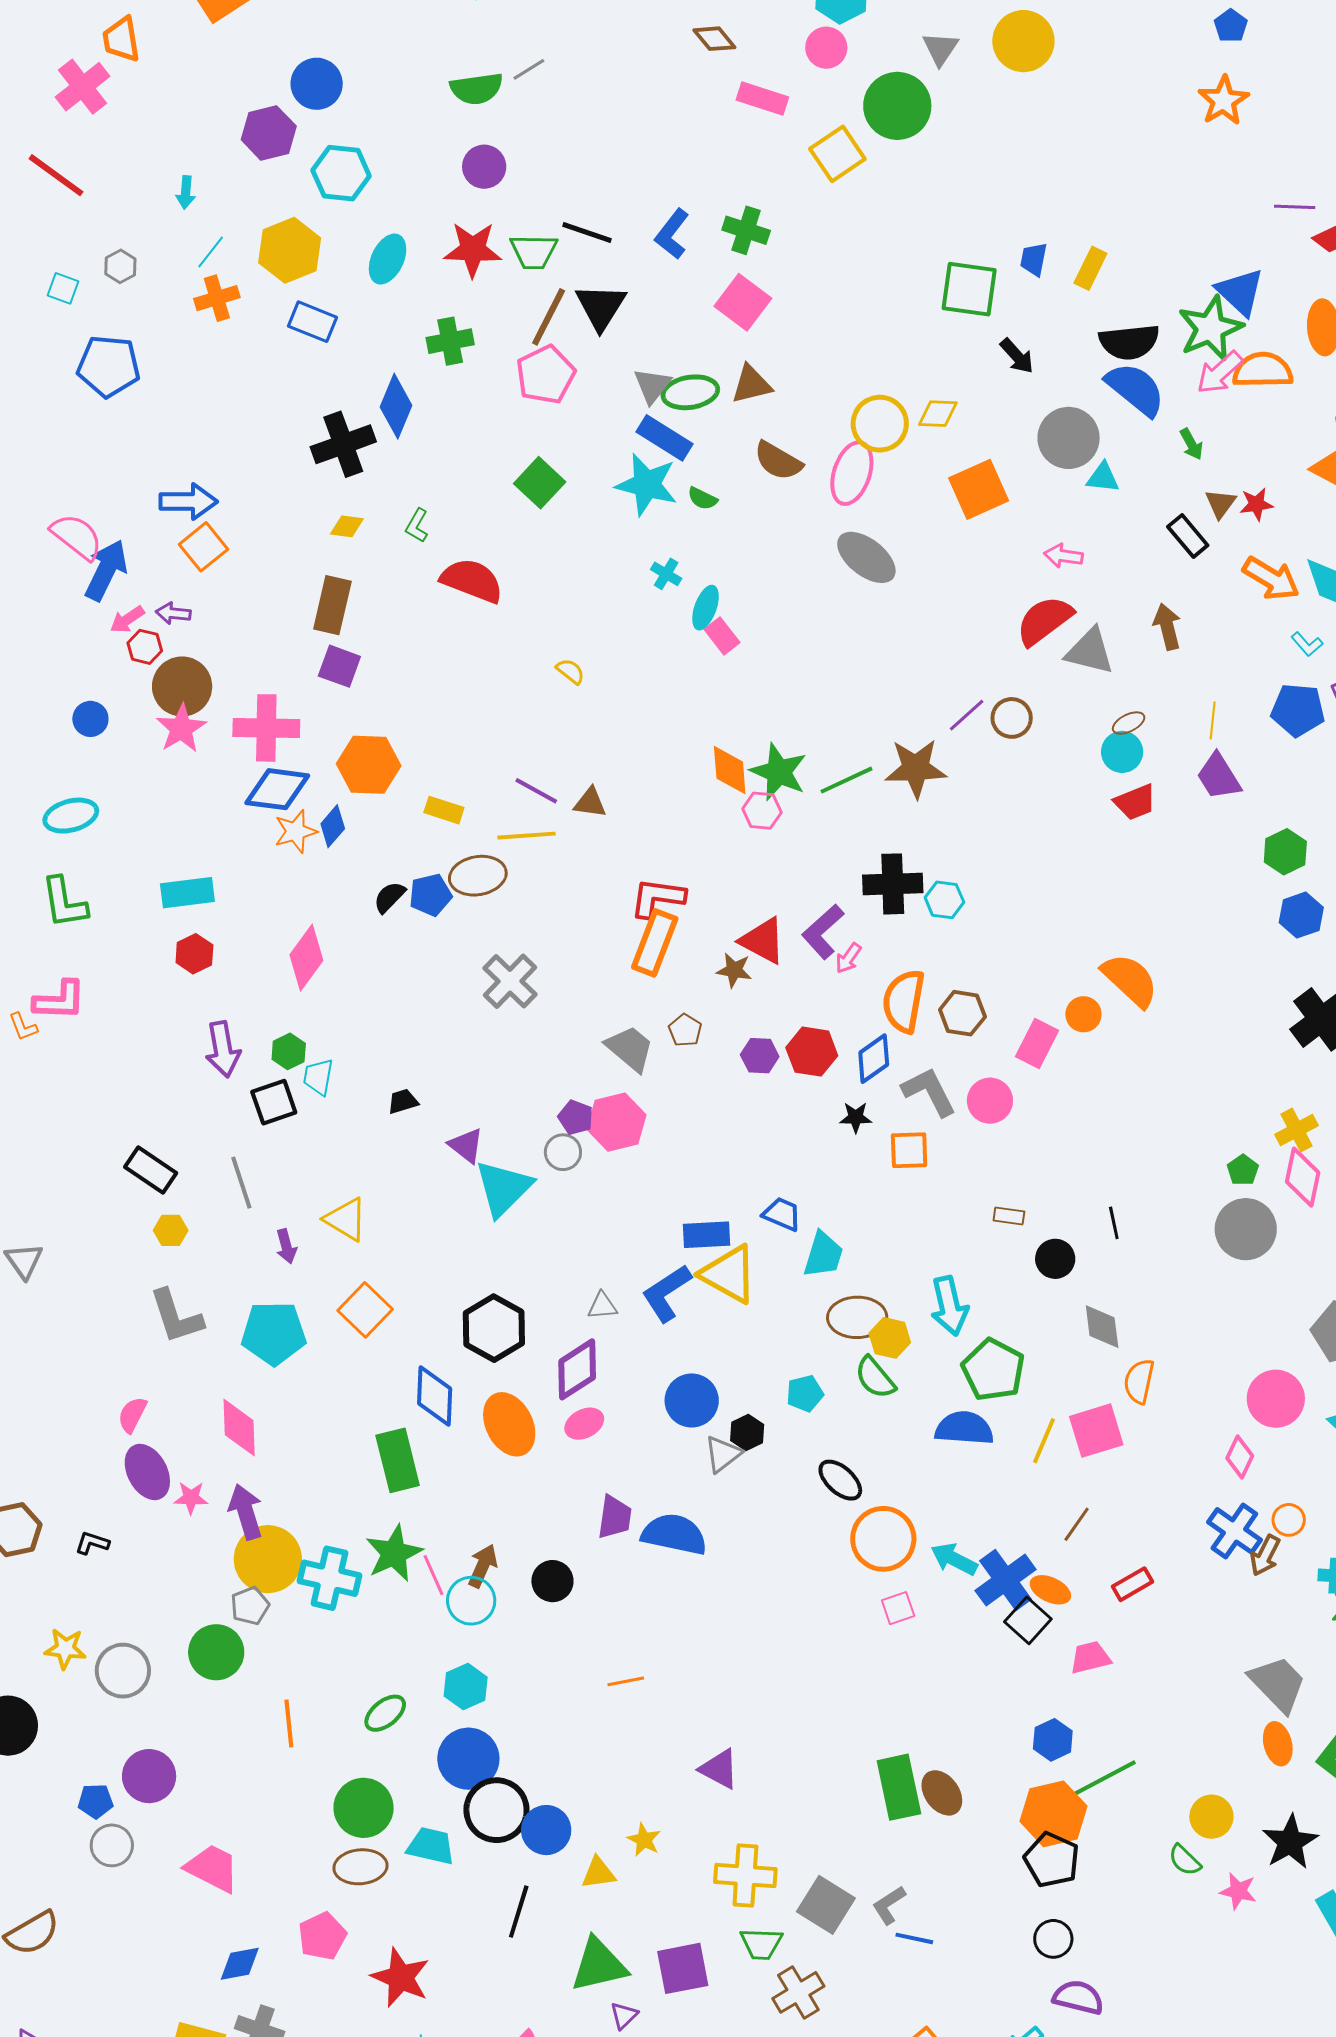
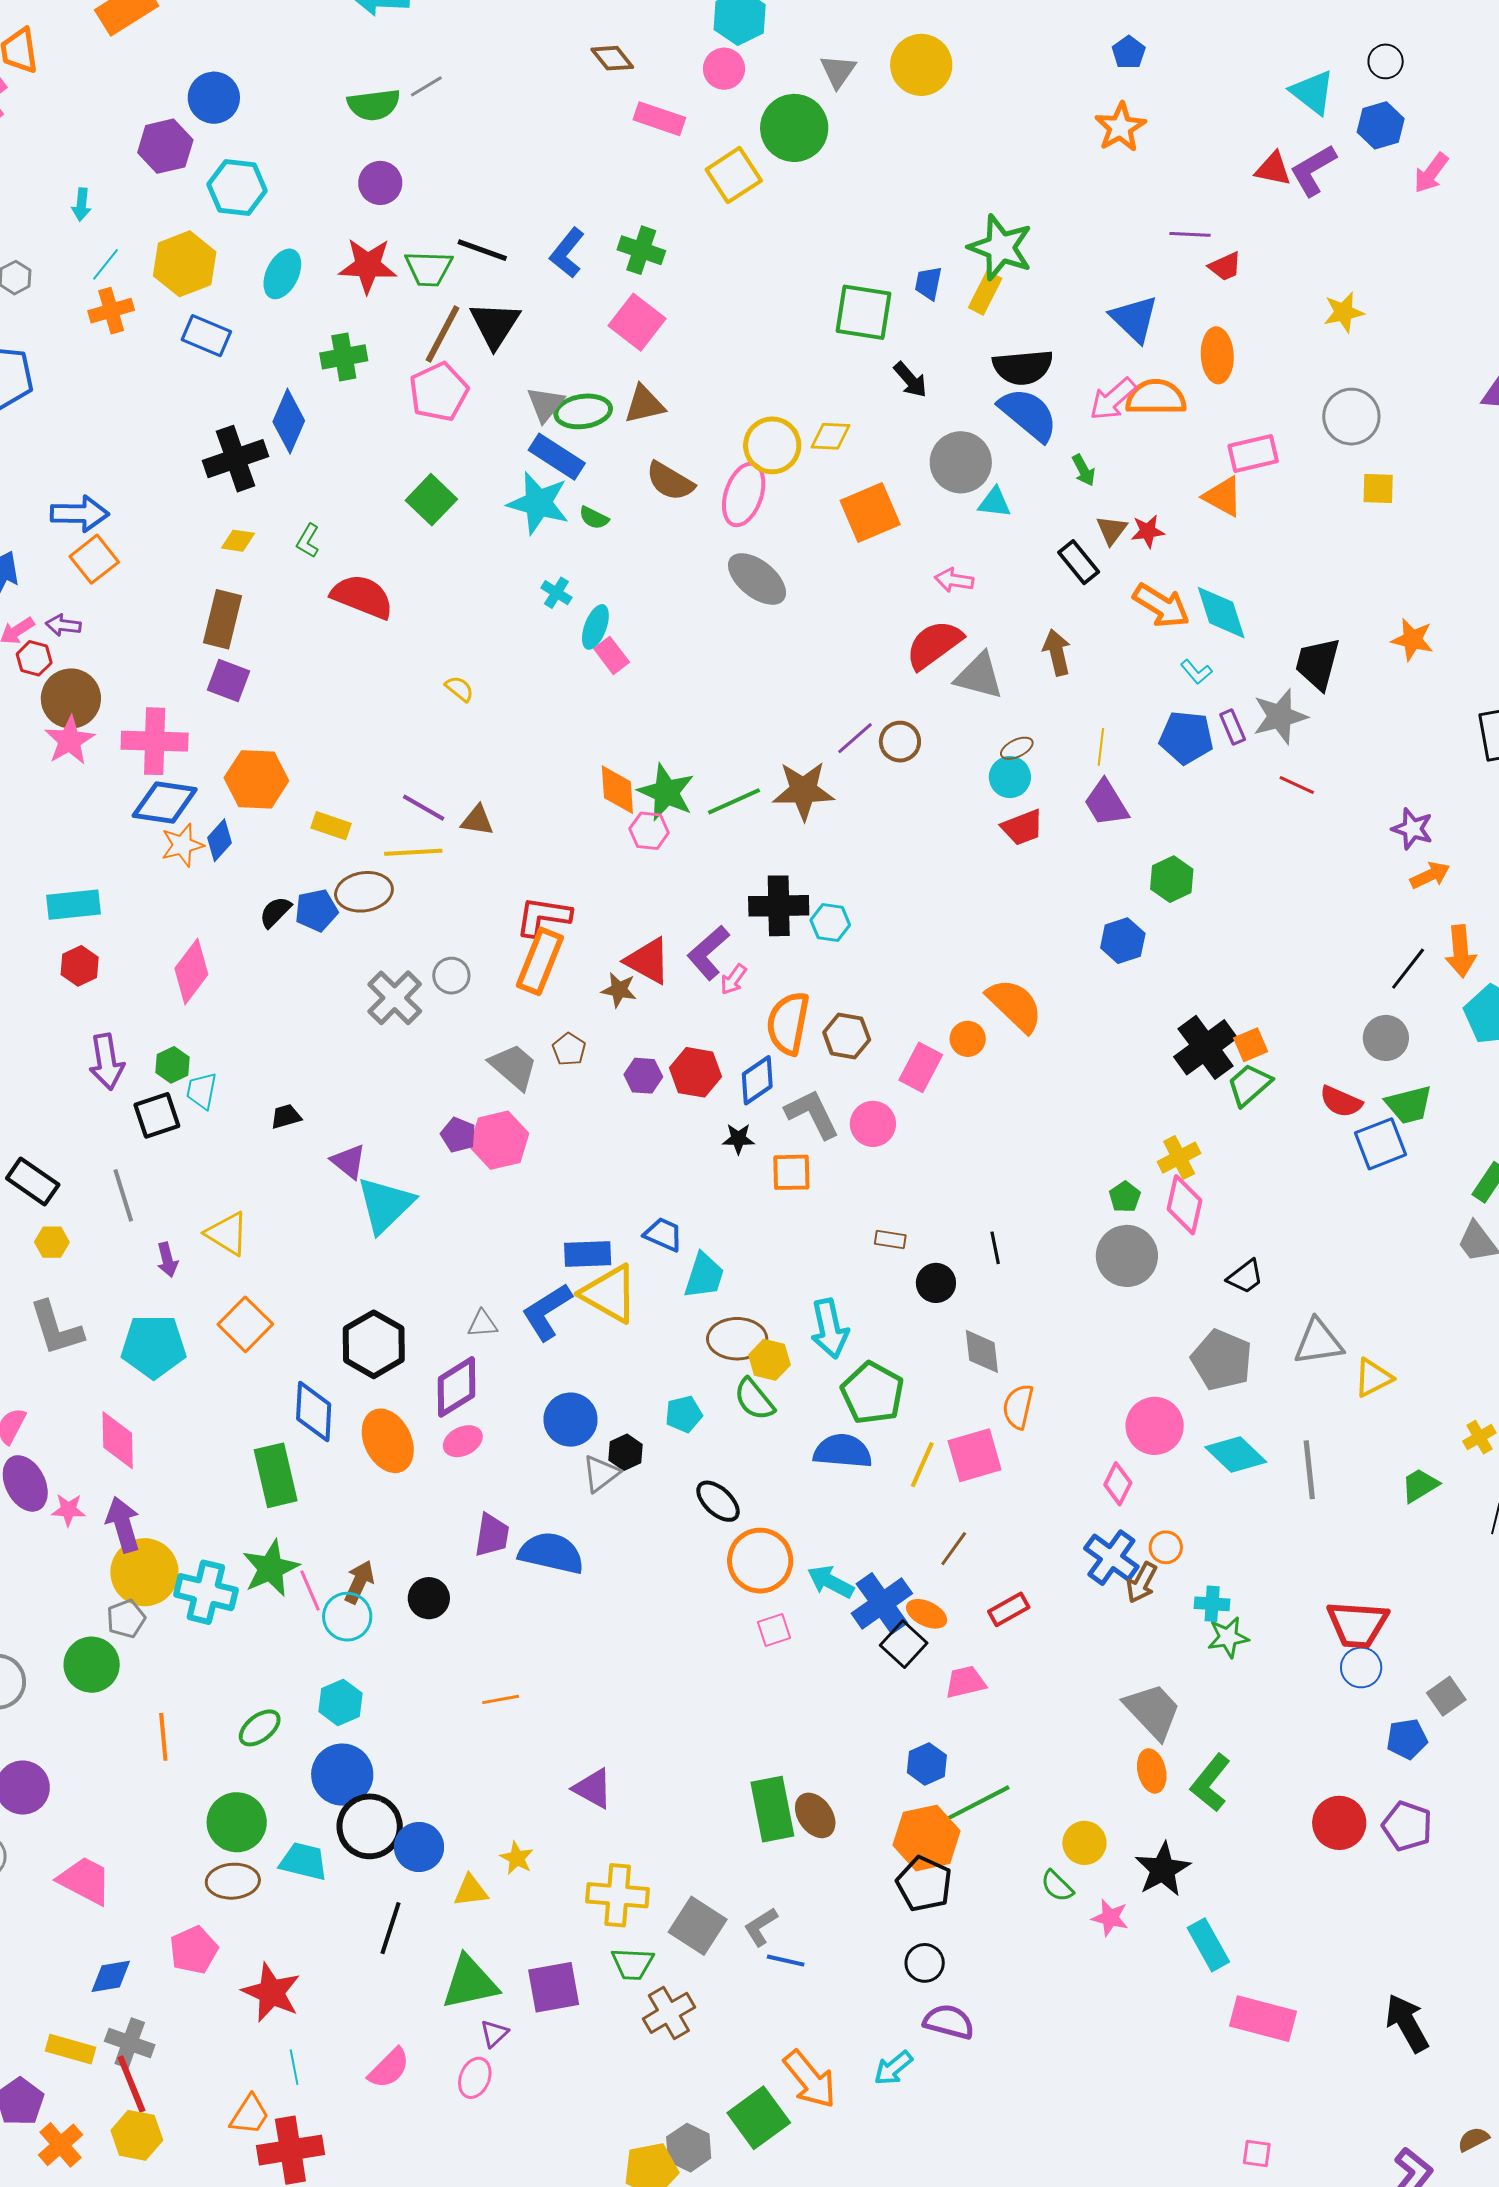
green star: (1210, 328) -> (1001, 247), moved, turned -30
blue hexagon: (1301, 915) -> (1123, 941), moved
gray circle: (563, 1152) -> (451, 976), moved

